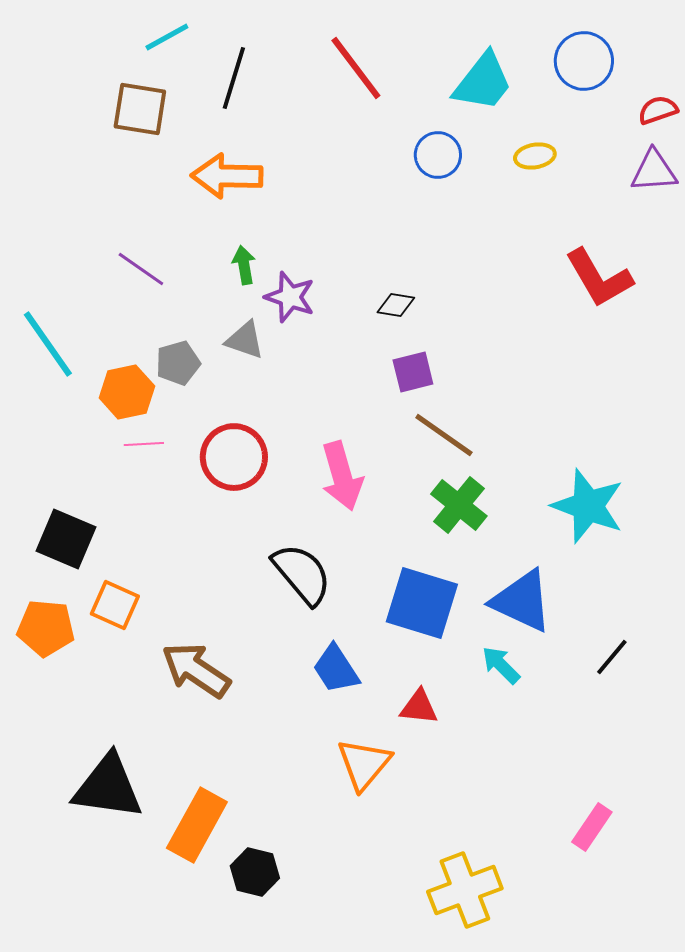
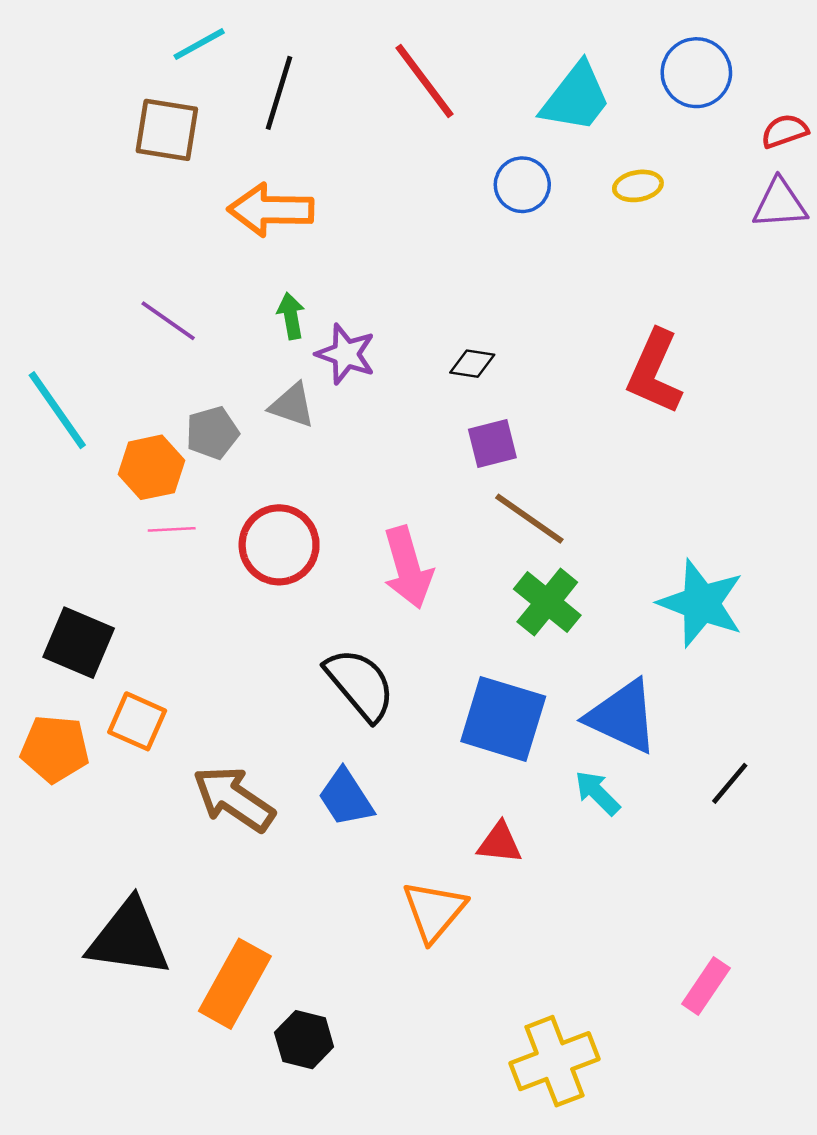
red L-shape: (599, 278) -> (655, 372), moved, turned 54
blue trapezoid: (336, 669) -> (346, 798), moved

